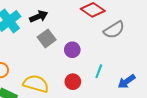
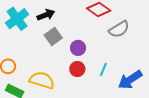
blue arrow: (126, 81) -> (130, 80), size x1.4
red circle: (73, 82) -> (77, 69), moved

